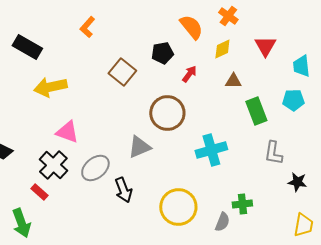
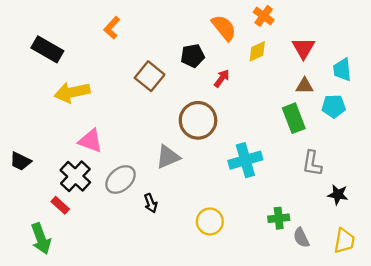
brown triangle: (233, 81) -> (305, 86), moved
black arrow: (123, 190) -> (151, 203), size x0.7
yellow circle: (178, 207) -> (210, 221), size x0.7
gray semicircle: (222, 222) -> (301, 238), moved, turned 132

